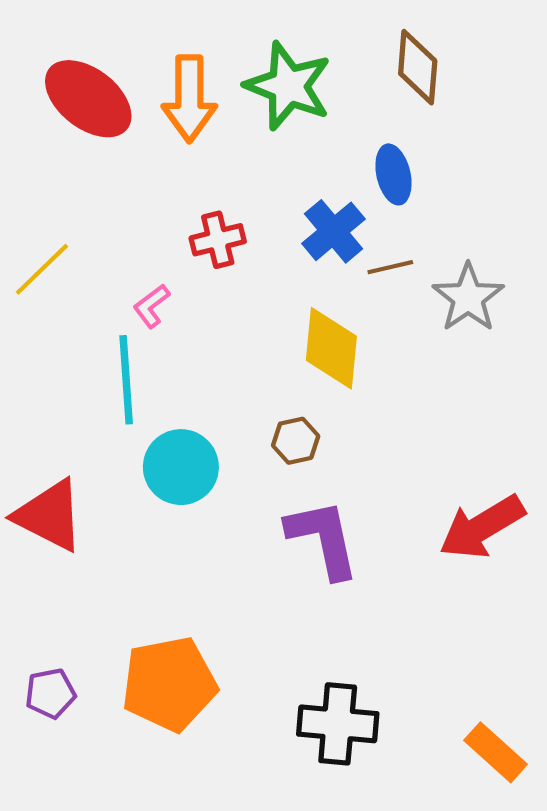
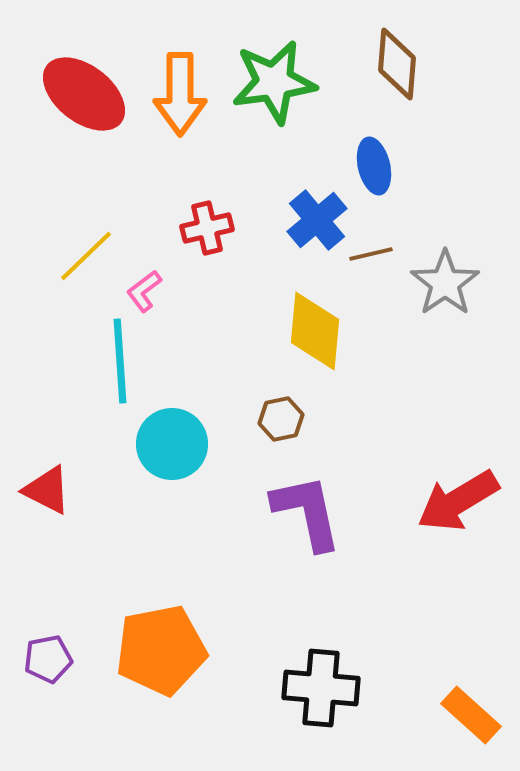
green star: (288, 86) -> (274, 82), turned -30
yellow line: (42, 269) -> (86, 256), moved
red triangle: (49, 515) -> (47, 490), size x0.7

